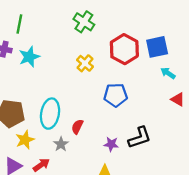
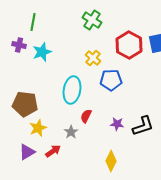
blue pentagon: (116, 95) -> (111, 80), moved
cyan ellipse: (50, 114) -> (72, 90), moved
purple star: (111, 144) -> (117, 124), moved

